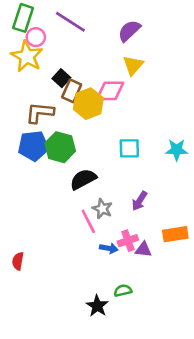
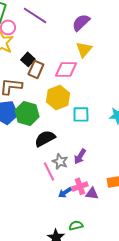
yellow hexagon: (88, 104) -> (58, 97), moved
purple arrow: (140, 201) -> (80, 156), moved
blue arrow: (109, 248) -> (65, 192), turned 136

